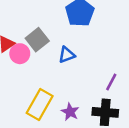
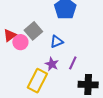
purple line: (111, 82) -> (73, 63), moved
purple star: (70, 112) -> (52, 64), moved

